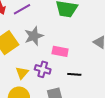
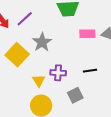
pink rectangle: (60, 51) -> (87, 34), moved

